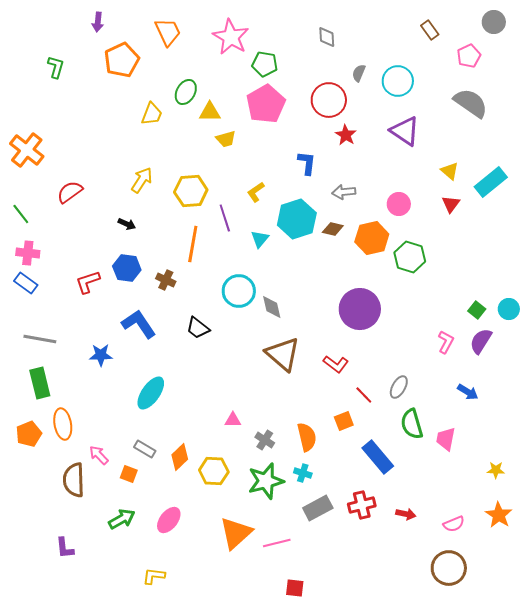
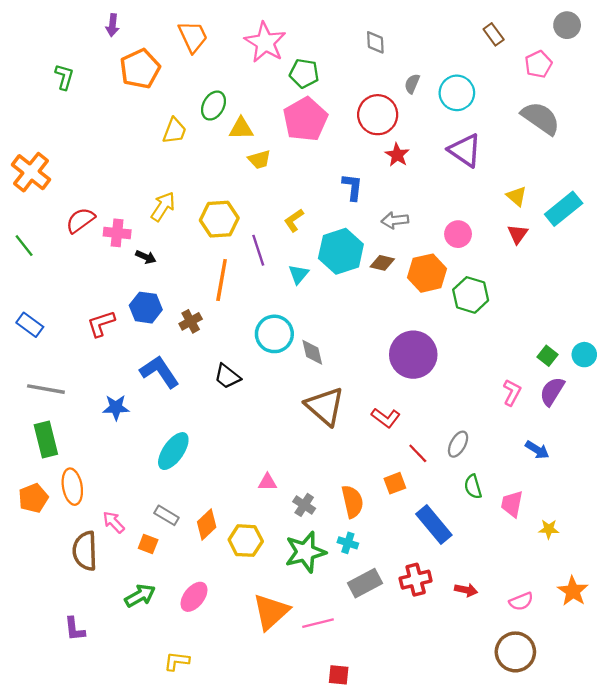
pink cross: (28, 253) -> (117, 233), moved
brown cross: (166, 280) -> (191, 321), turned 36
green semicircle: (412, 424) -> (473, 487), size x0.7
yellow star: (496, 470) -> (549, 529), moved

